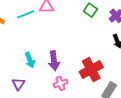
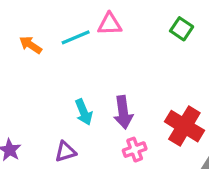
red cross: (91, 70) -> (184, 126), turned -30
purple triangle: (18, 84) -> (65, 152), turned 40

